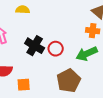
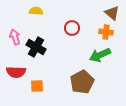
black cross: (35, 46) -> (36, 47), moved
red circle: (56, 49) -> (72, 28), moved

